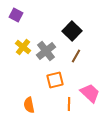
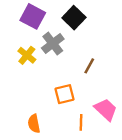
purple square: (16, 15) -> (33, 16), moved, size x1.5
black square: (72, 31) -> (74, 18), moved
gray cross: (46, 51) -> (53, 44), moved

